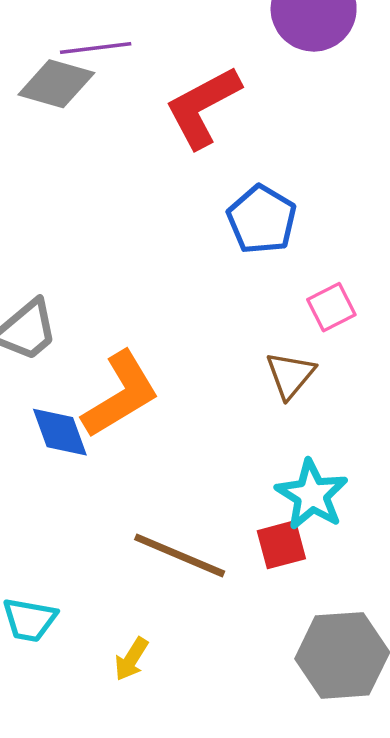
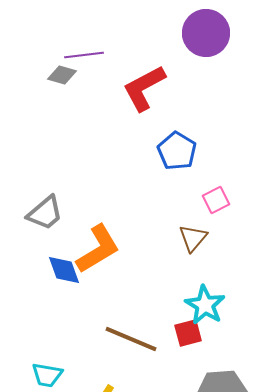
gray diamond: (56, 84) -> (62, 75), size x0.7

